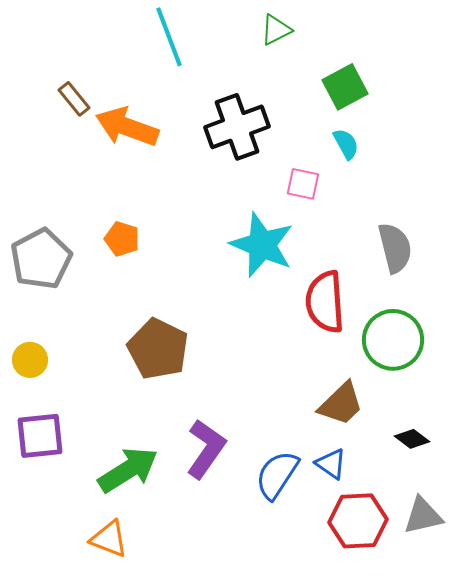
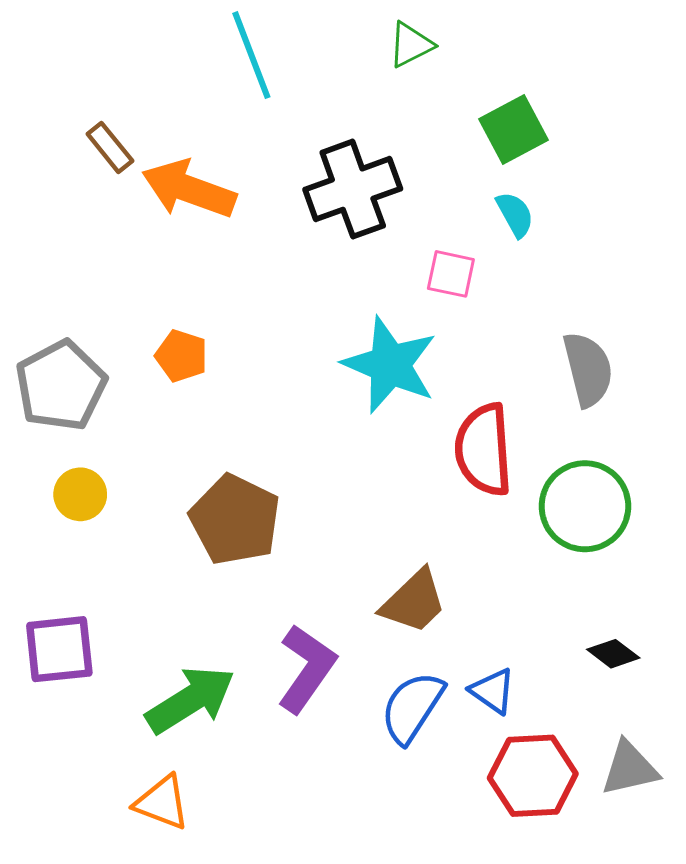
yellow circle: (30, 360) -> (80, 494), moved
brown trapezoid: (341, 404) -> (414, 602), moved

